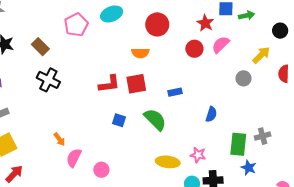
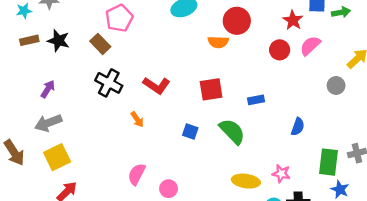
pink pentagon: (76, 25) -> (119, 18), moved
orange semicircle: (140, 53) -> (218, 42), moved
red L-shape: (109, 84) -> (156, 85), moved, turned 40
orange arrow: (59, 139) -> (137, 119), moved

